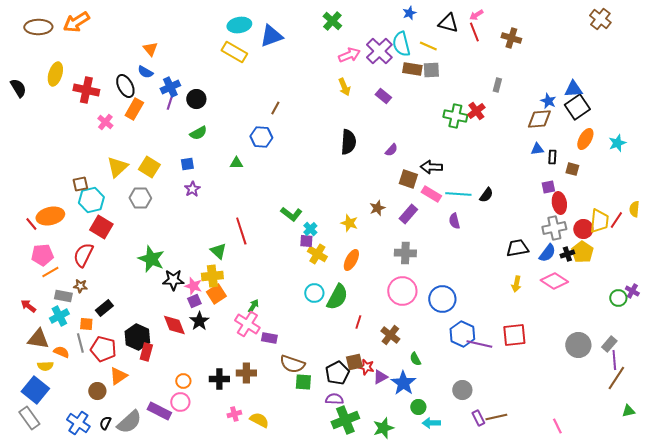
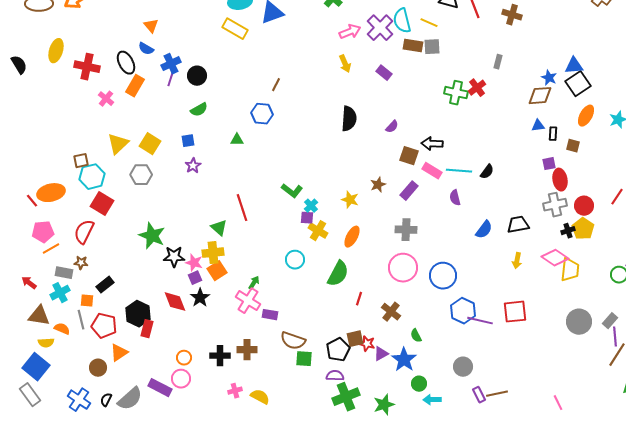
yellow trapezoid: (599, 221) -> (570, 270), moved
blue semicircle: (547, 253) -> (484, 230), moved
cyan circle: (314, 293) -> (295, 260), moved

